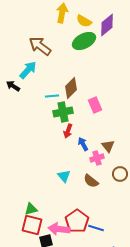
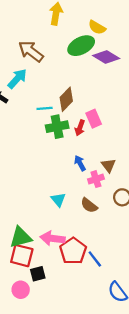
yellow semicircle: (84, 21) -> (97, 27), moved
purple diamond: (107, 25) -> (106, 57), moved, turned 70
red arrow: (68, 131) -> (80, 128), moved
green triangle: (31, 209) -> (21, 237), size x1.5
blue line: (96, 228) -> (95, 259), turned 35
pink arrow: (59, 229) -> (53, 238), moved

